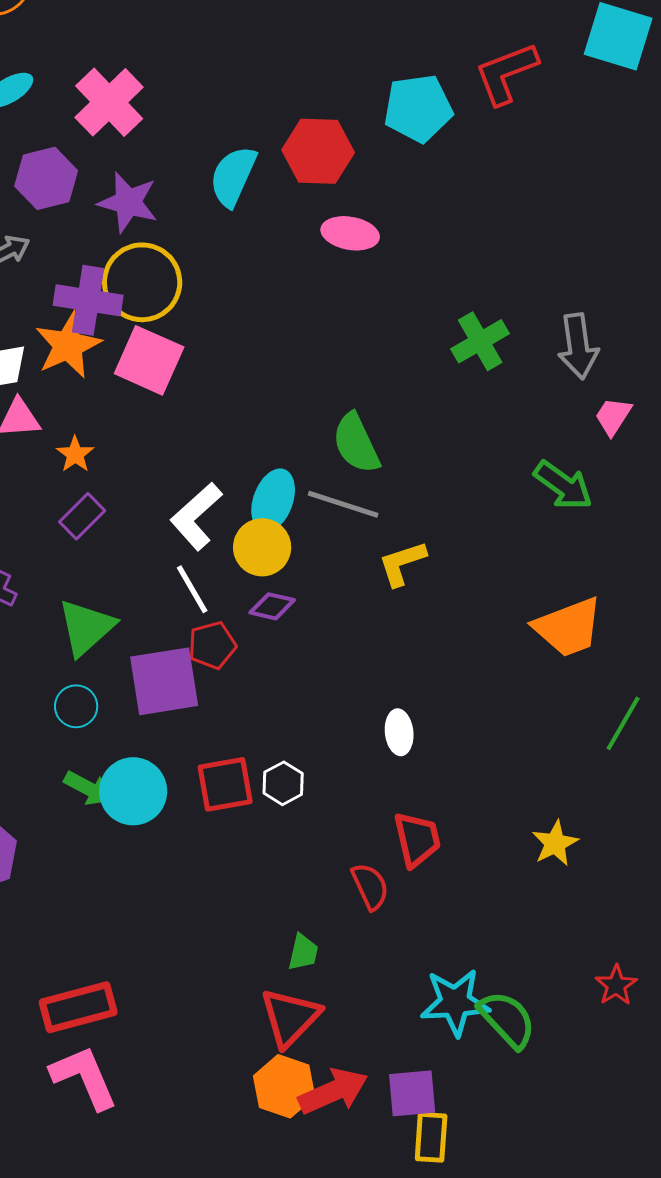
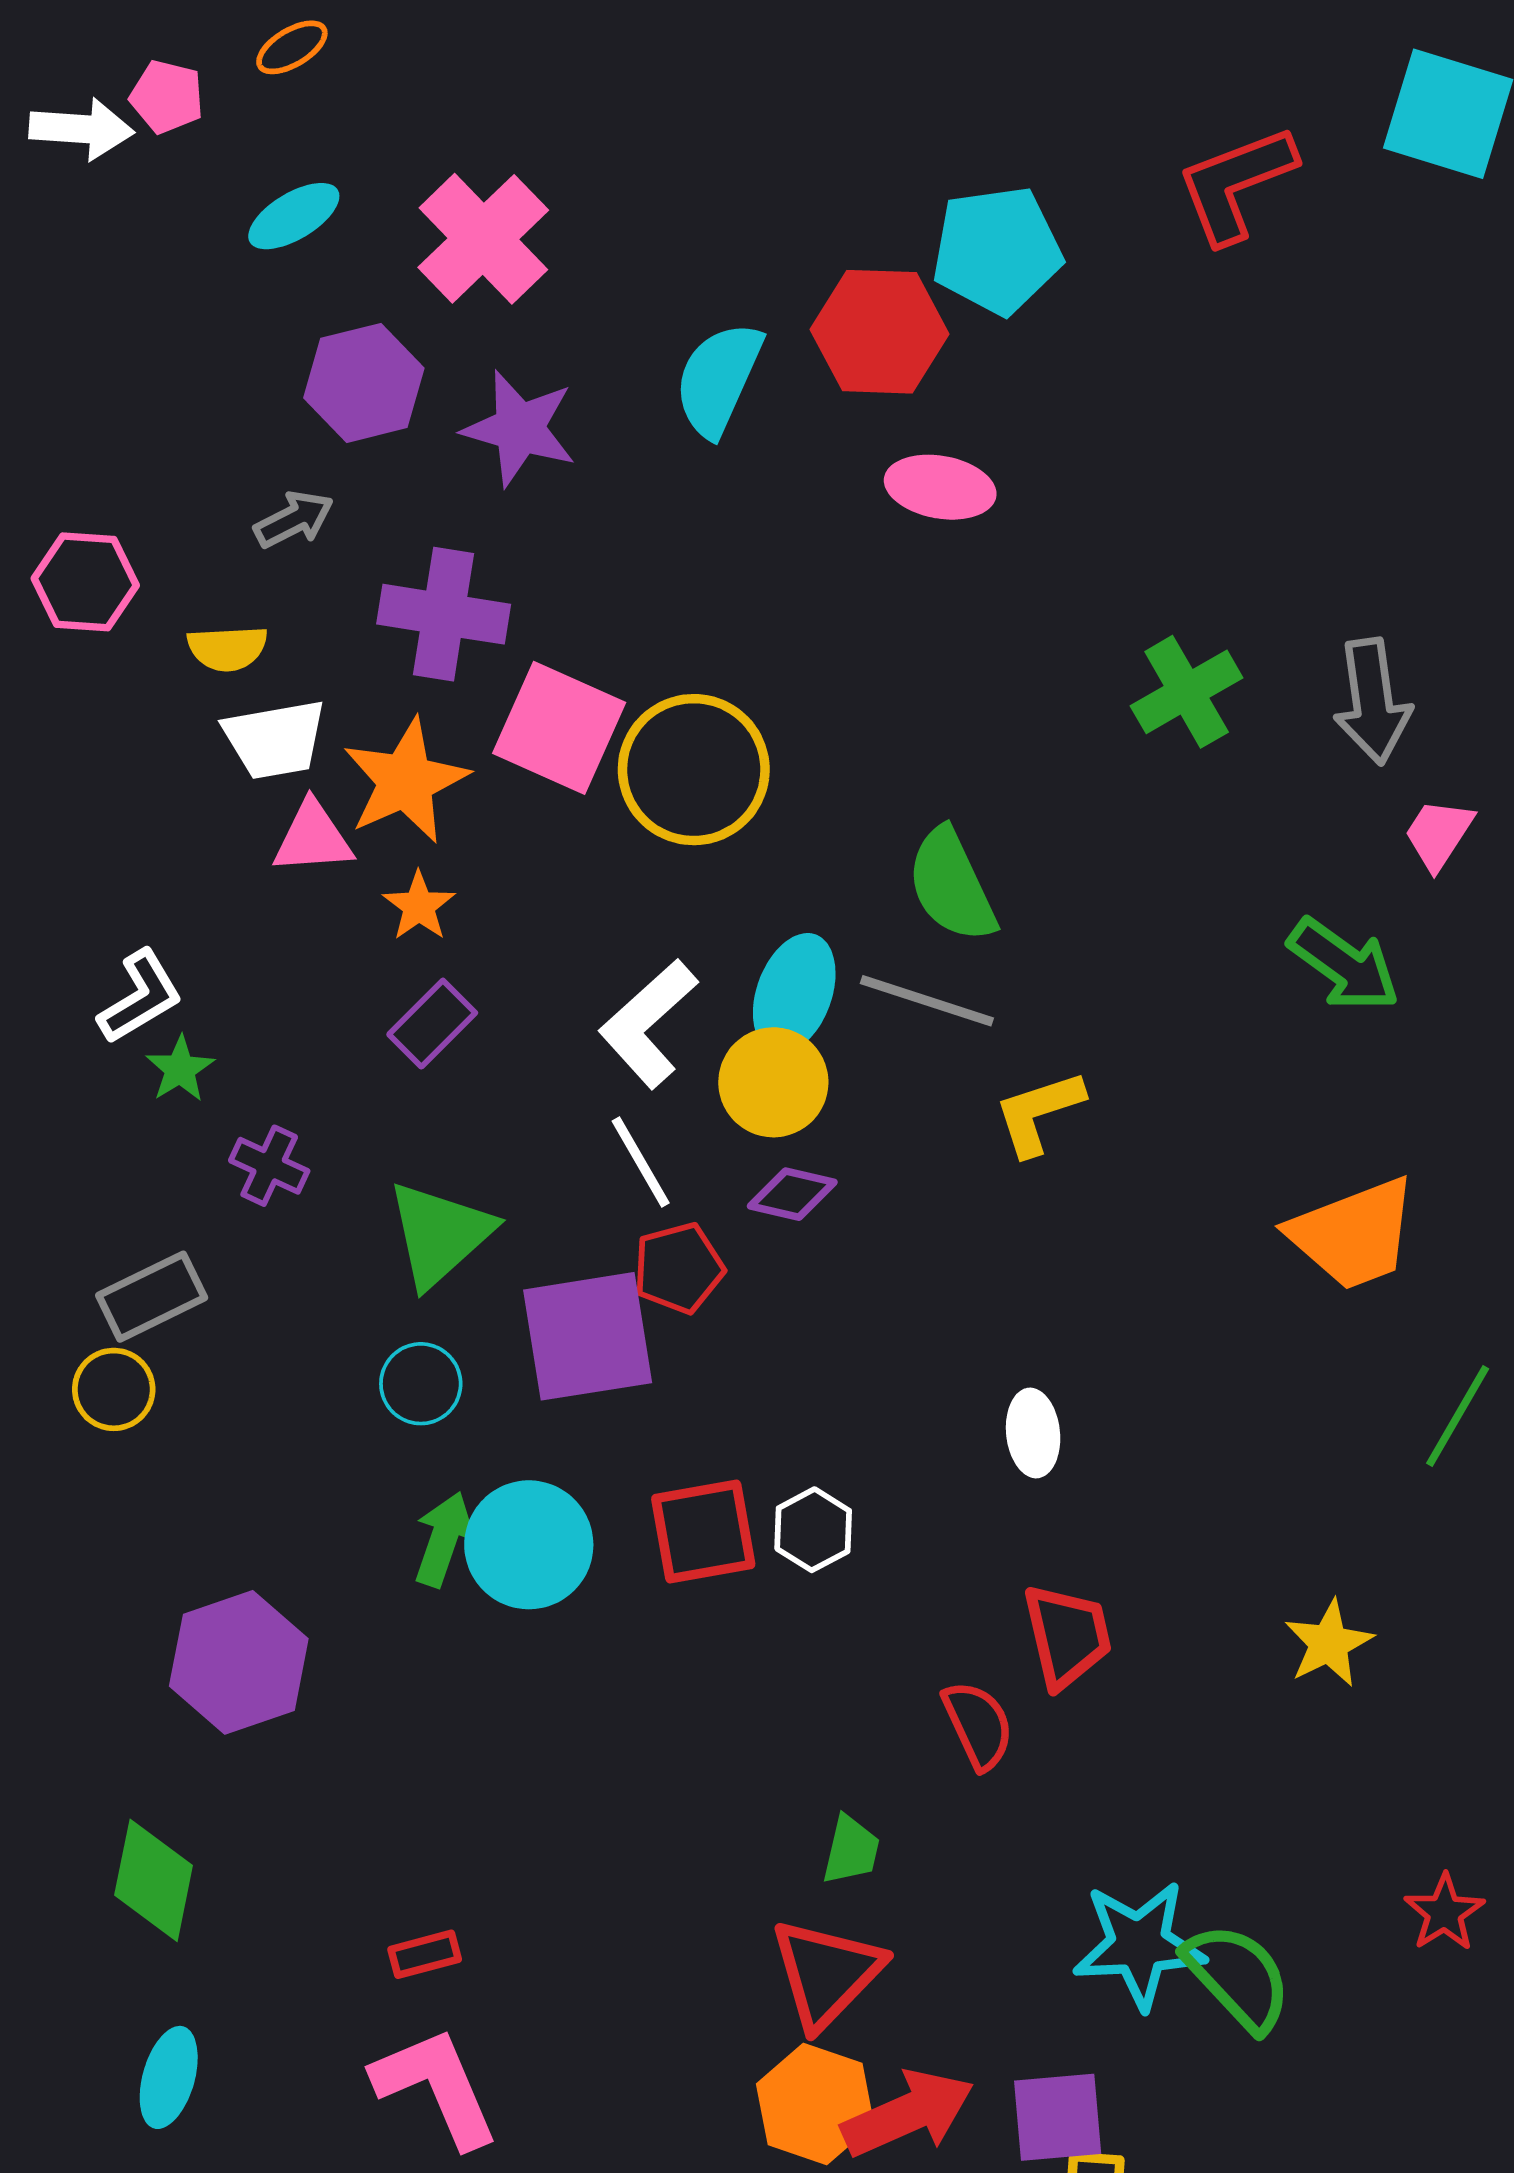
cyan pentagon: (418, 108) -> (997, 250), moved
yellow circle: (142, 282) -> (694, 770), moved
orange star: (68, 345) -> (406, 781), moved
green arrow: (88, 788) -> (444, 1539), turned -99
red rectangle: (78, 1007) -> (425, 1954), size x0.5

